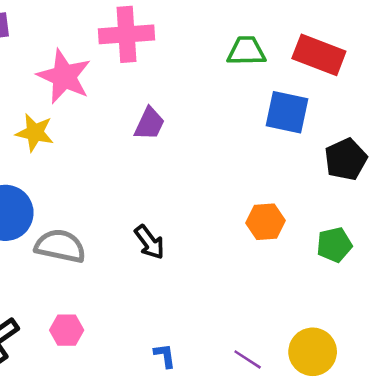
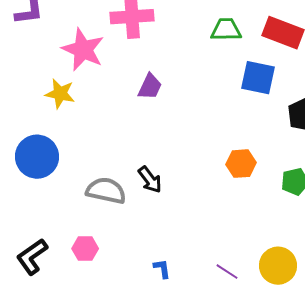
gray semicircle: (60, 246) -> (106, 191), moved

